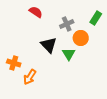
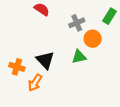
black triangle: (49, 45) -> (45, 60), moved
green triangle: (69, 54) -> (79, 57), turned 48

